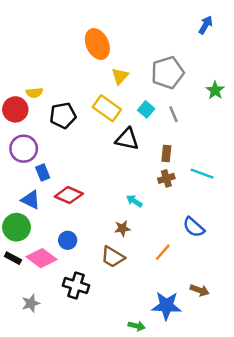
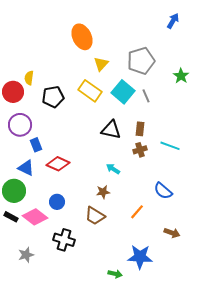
yellow semicircle: (34, 93) -> (29, 78), turned 104
cyan square: (146, 109) -> (123, 92), size x1.6
black triangle: (127, 139) -> (111, 130), moved
brown arrow: (200, 290) -> (172, 233), moved

